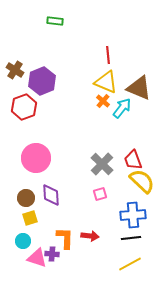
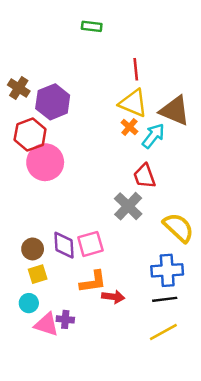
green rectangle: (55, 21) -> (92, 26), moved
pink circle: (36, 158) -> (45, 162), moved
red trapezoid: (133, 160) -> (145, 176), moved
pink square: (100, 194) -> (90, 244), moved, size x1.5
orange L-shape: (65, 238) -> (93, 282), moved, turned 80

